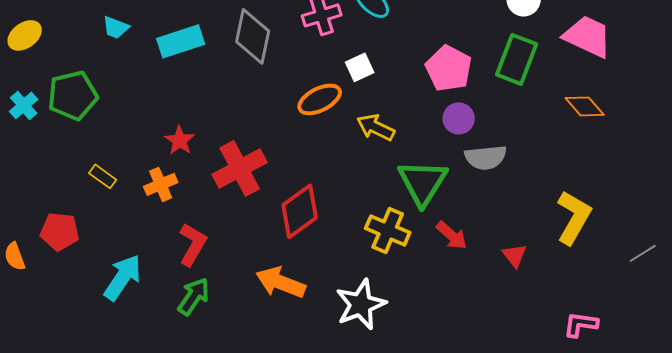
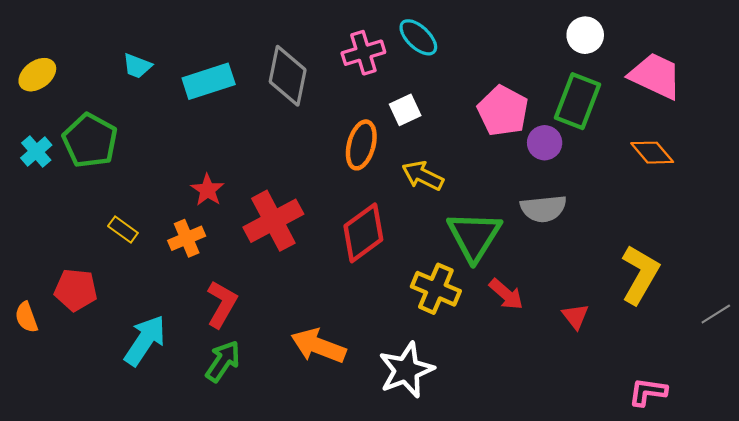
green pentagon: (73, 95) -> (90, 141), turned -30
orange ellipse: (320, 99) -> (361, 145), turned -48
purple circle: (459, 118) -> (545, 143), moved
red diamond: (300, 211) -> (363, 233), moved

